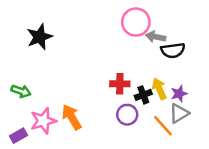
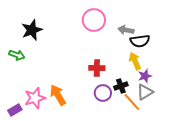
pink circle: (136, 22) -> (94, 20), moved
yellow arrow: (159, 89) -> (135, 61), moved
green arrow: (21, 91) -> (17, 55), moved
black cross: (143, 95) -> (121, 86), moved

